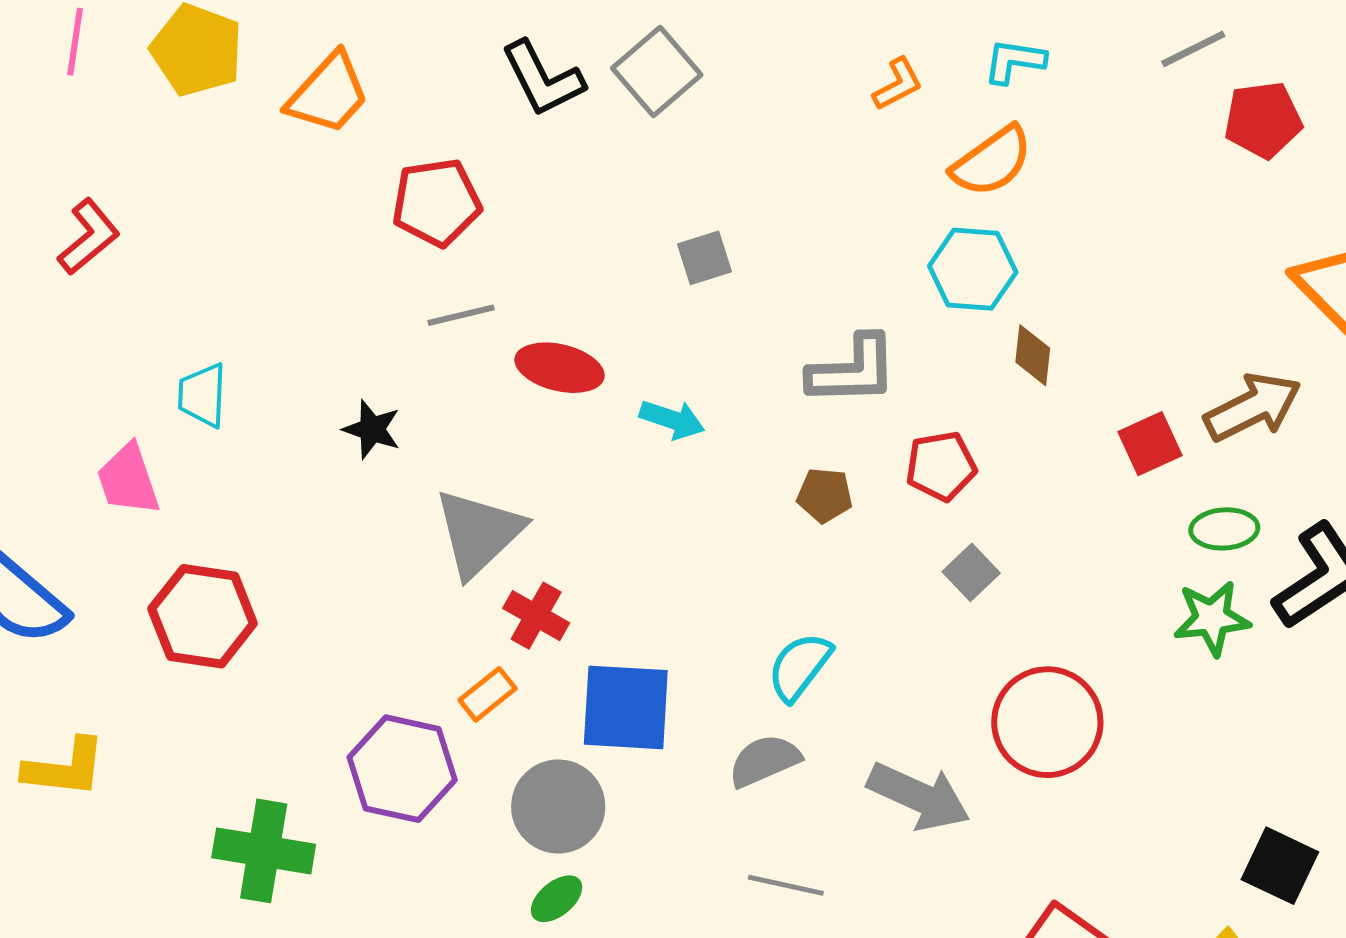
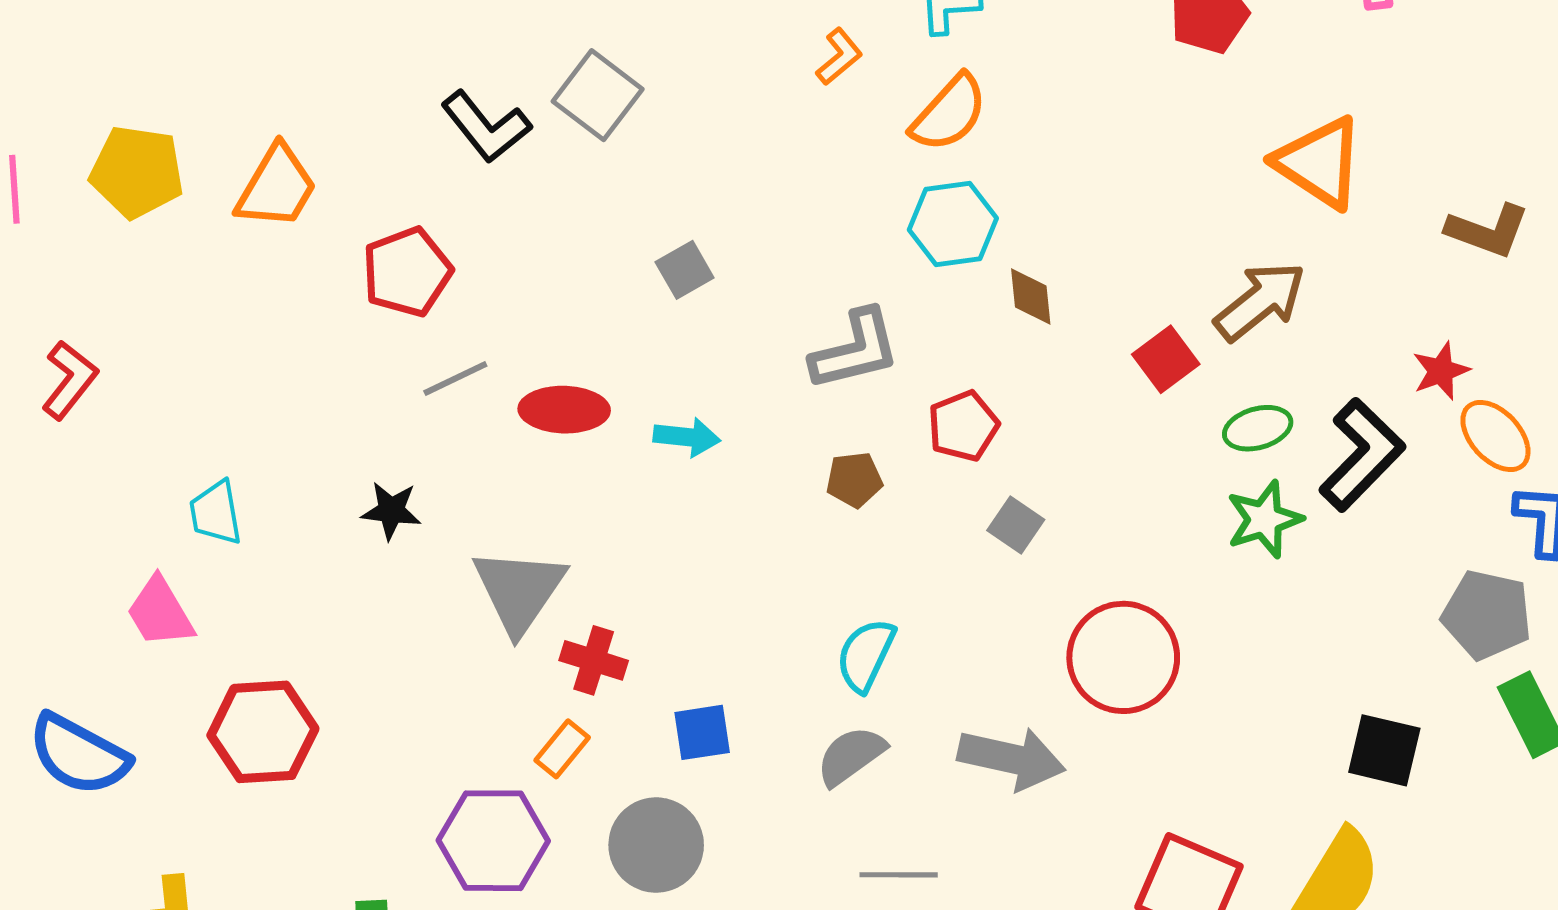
blue square: (626, 707) -> (702, 732), size x0.6

